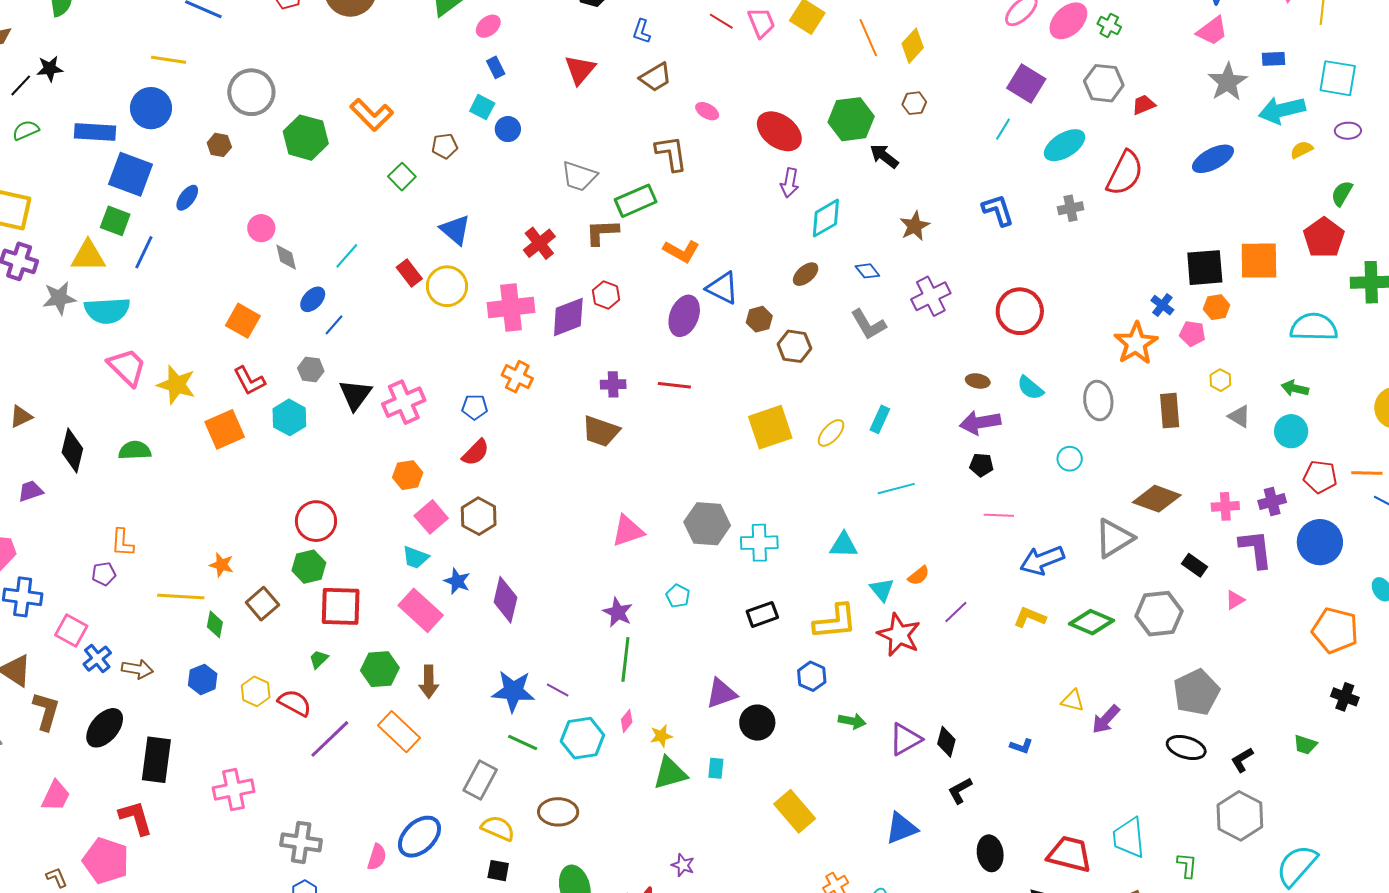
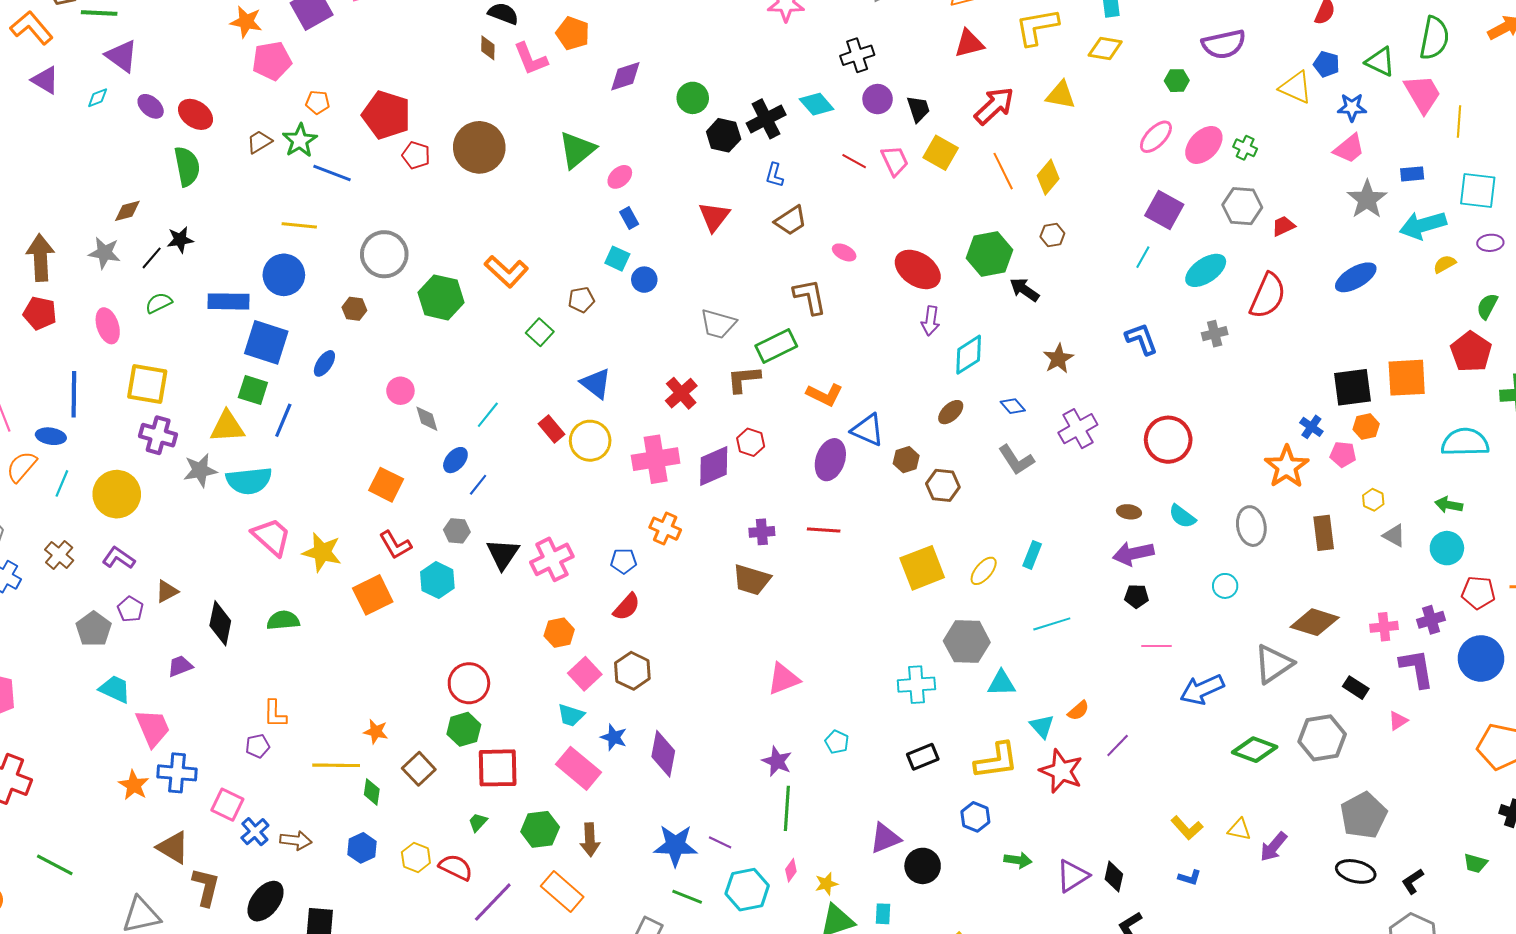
gray hexagon: (707, 524) -> (967, 642), moved
yellow L-shape: (1030, 617) -> (1187, 828), moved, turned -152

